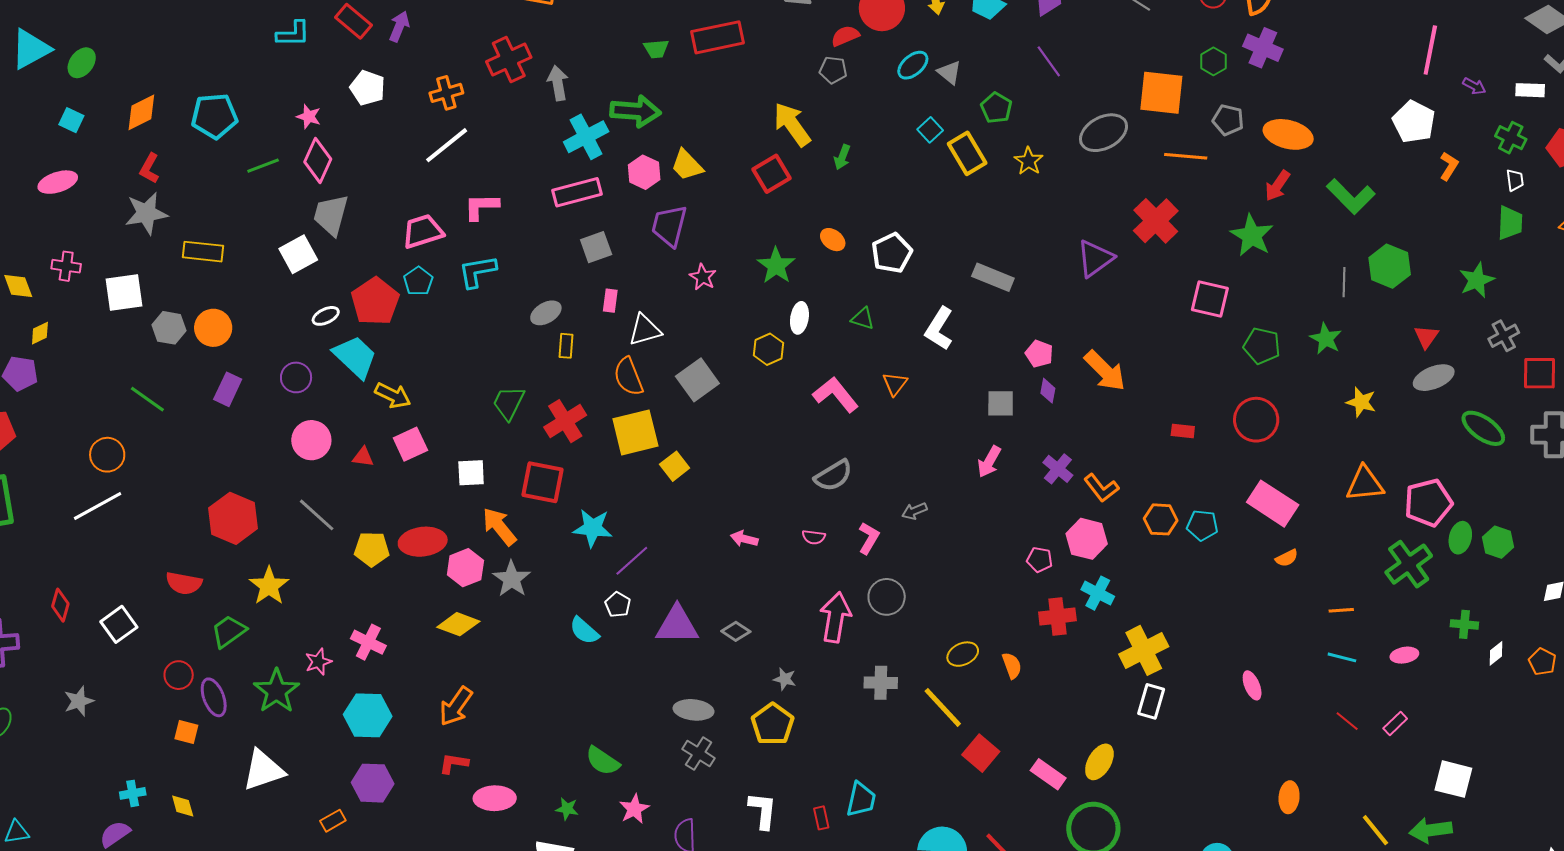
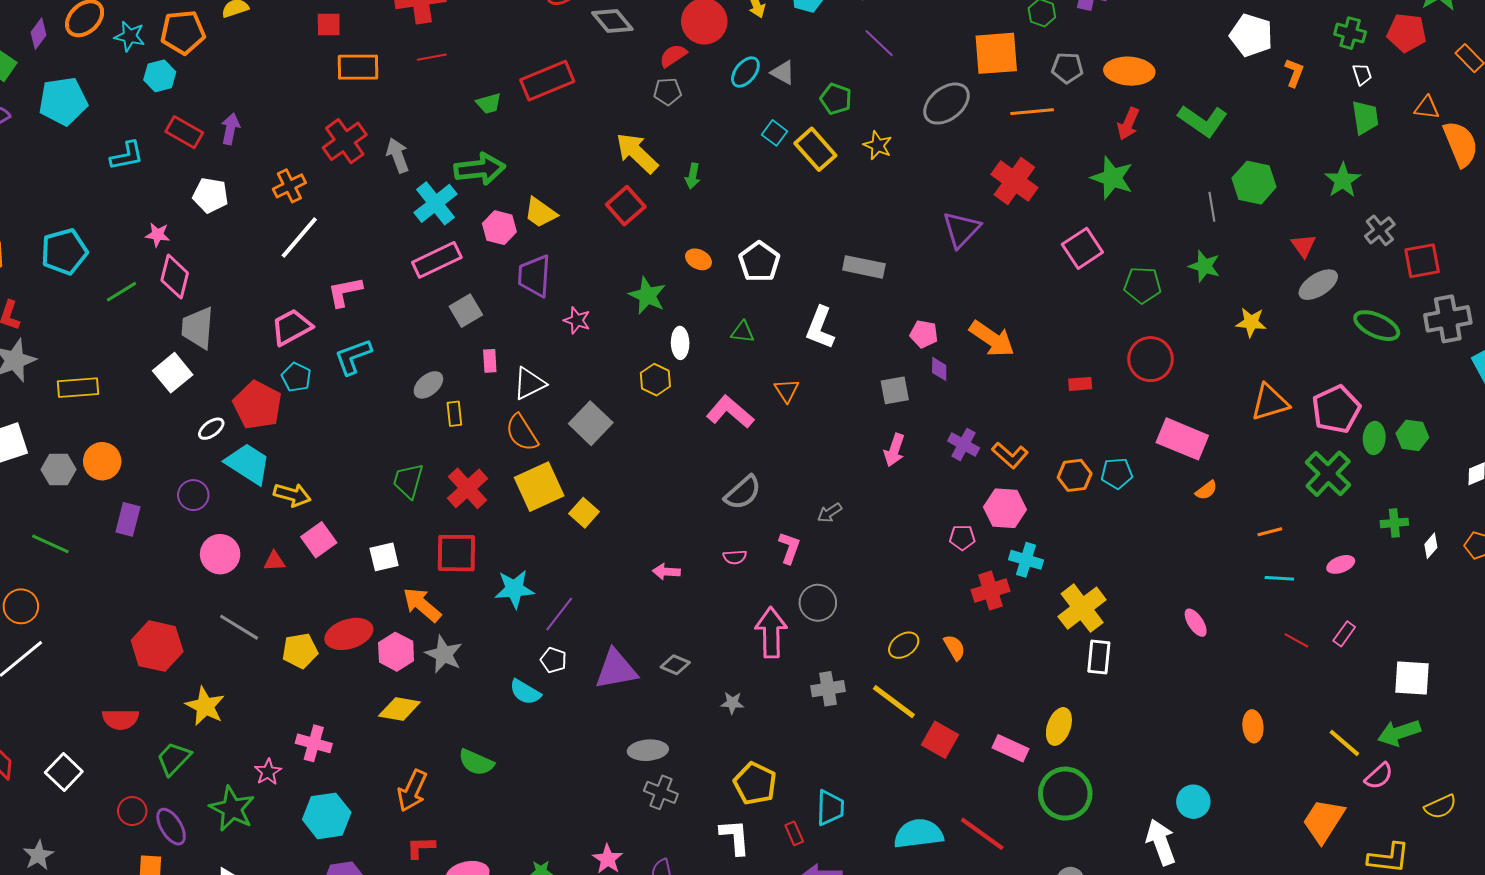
pink square: (1210, 299) -> (1082, 248), turned -36
yellow pentagon: (773, 724) -> (755, 783), moved
green semicircle: (603, 761) -> (476, 762), moved

